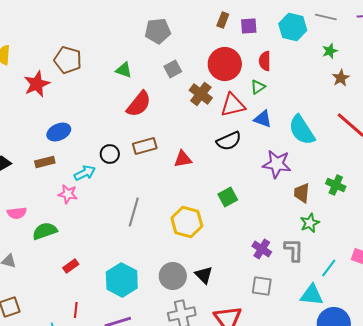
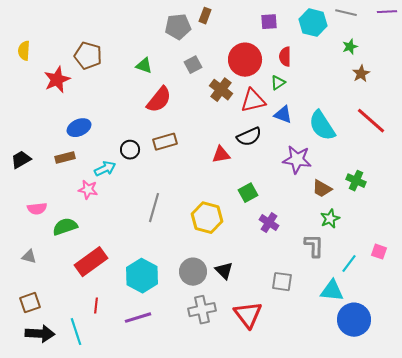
brown rectangle: (223, 20) -> (205, 16), moved
red triangle: (183, 159) -> (221, 155), moved
brown trapezoid: (302, 193) -> (322, 189), turned -65
purple cross: (262, 249) -> (269, 223), moved
red rectangle: (71, 266) -> (91, 262), size x2.0

